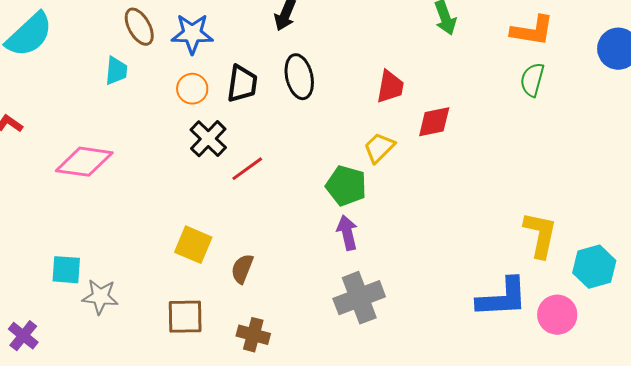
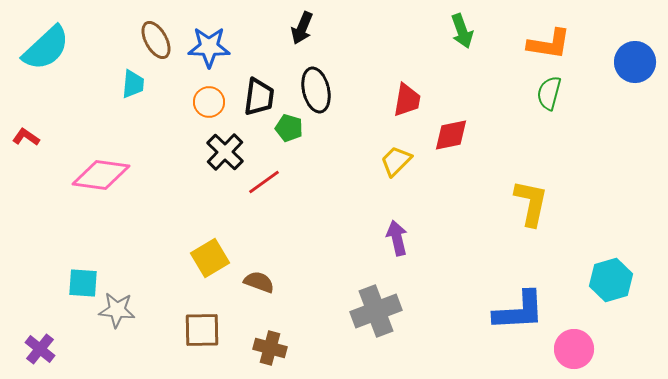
green pentagon: (346, 186) -> (289, 128), moved, size x0.7
purple arrow: (347, 233) -> (397, 238), moved
yellow L-shape: (540, 235) -> (531, 203), moved
yellow square: (193, 245) -> (210, 258), turned 36
brown semicircle: (242, 269) -> (259, 282), turned 88
pink circle: (557, 315) -> (574, 349), moved

